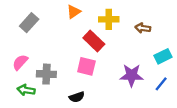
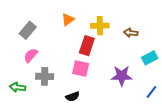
red rectangle: (94, 41) -> (87, 46), turned 66
pink semicircle: (20, 62) -> (31, 55), moved
blue line: (161, 84) -> (152, 92), moved
green arrow: (26, 90) -> (18, 87), moved

